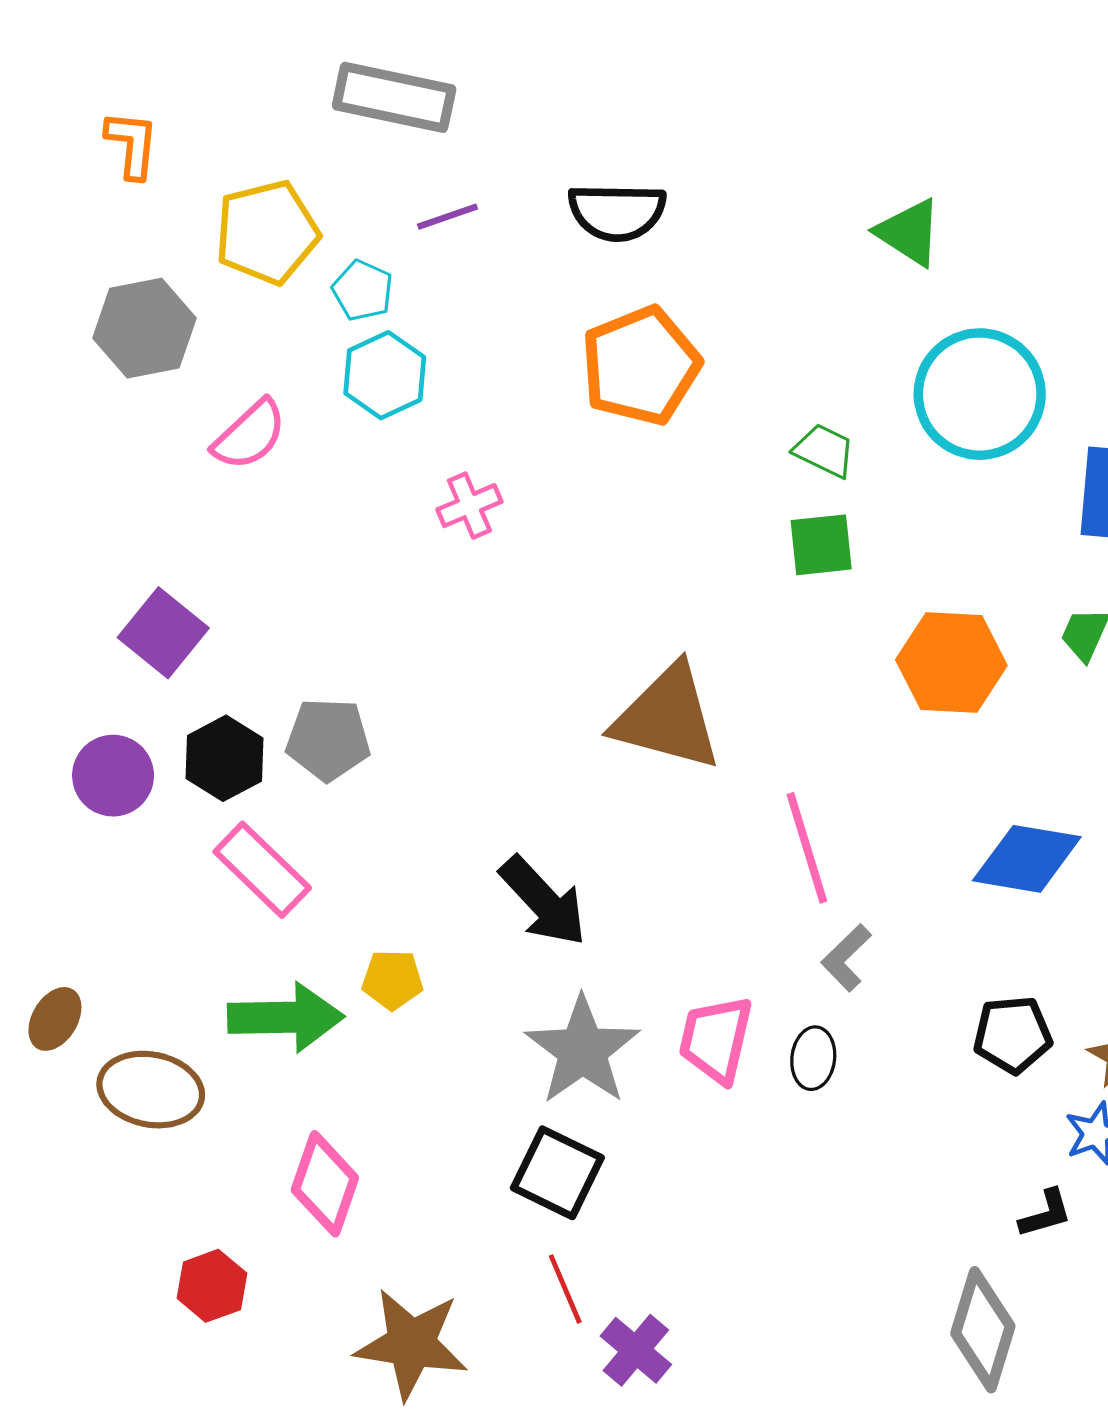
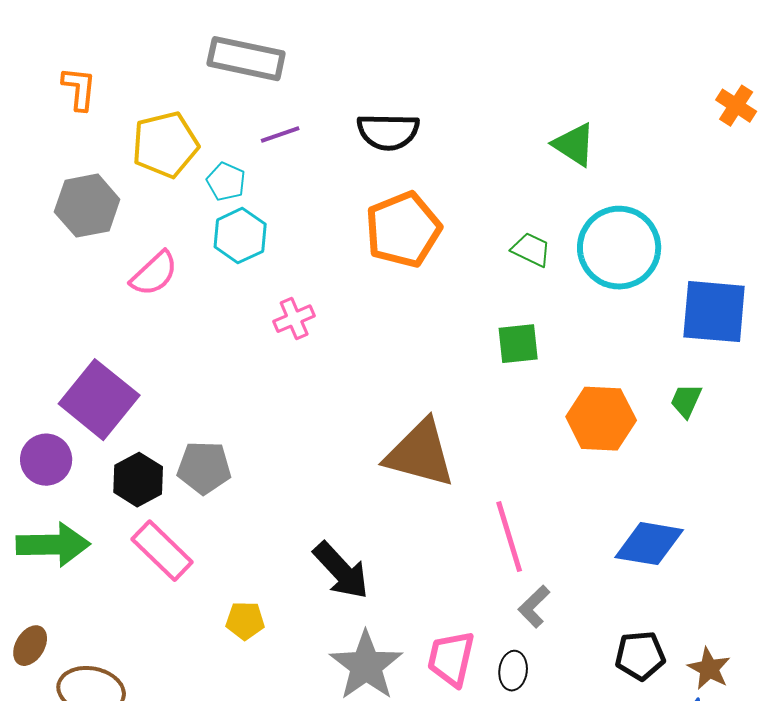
green trapezoid: (824, 451) -> (531, 250), moved
purple square: (163, 633) -> (99, 400), size x1.4
purple circle: (113, 776) -> (46, 460), moved
green arrow: (286, 1017) -> (53, 545), moved

